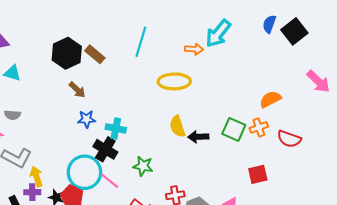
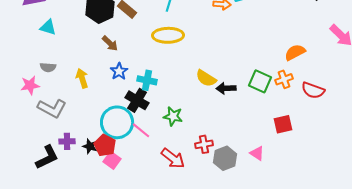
yellow ellipse: (174, 81) -> (168, 35), moved
blue star: (87, 119) -> (119, 71), turned -30
yellow semicircle: (177, 126) -> (206, 78), turned -40
yellow arrow: (36, 176) -> (82, 78), moved

